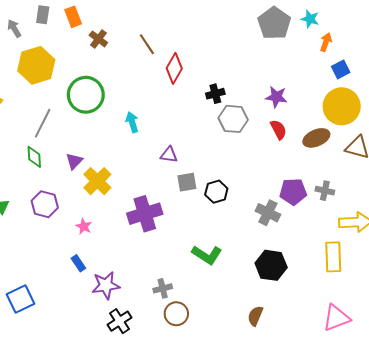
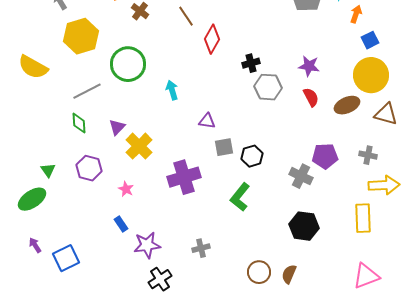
gray line: (43, 123) -> (87, 91), turned 36
gray cross: (325, 191) -> (368, 155), moved
green L-shape: (207, 255) -> (240, 197), moved, turned 96
brown circle: (176, 314) -> (259, 272), moved

